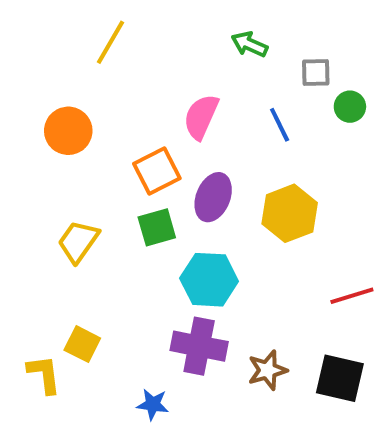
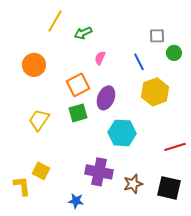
green arrow: (249, 44) -> (83, 33), moved, turned -48
pink semicircle: (201, 117) -> (100, 58), size x0.6
yellow hexagon: (290, 213) -> (155, 92), moved
cyan hexagon: (209, 280) -> (122, 133), moved

